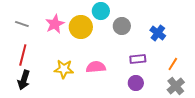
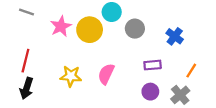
gray line: (22, 24) -> (27, 12), moved
pink semicircle: (96, 67) -> (106, 74), turned -60
gray cross: (176, 86) -> (180, 95), moved

